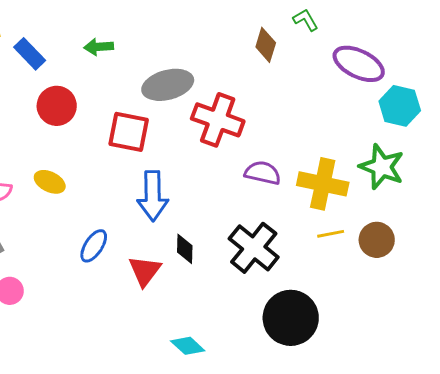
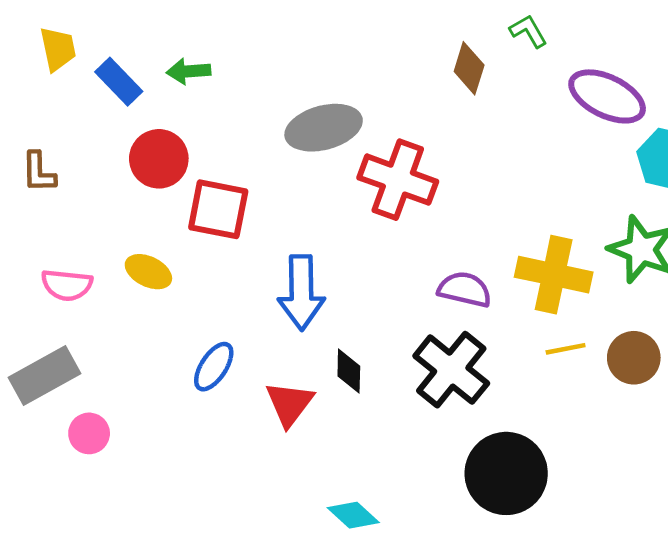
green arrow: (99, 47) -> (189, 71), moved
red square: (129, 132) -> (218, 209), moved
purple semicircle: (263, 173) -> (465, 289), moved

